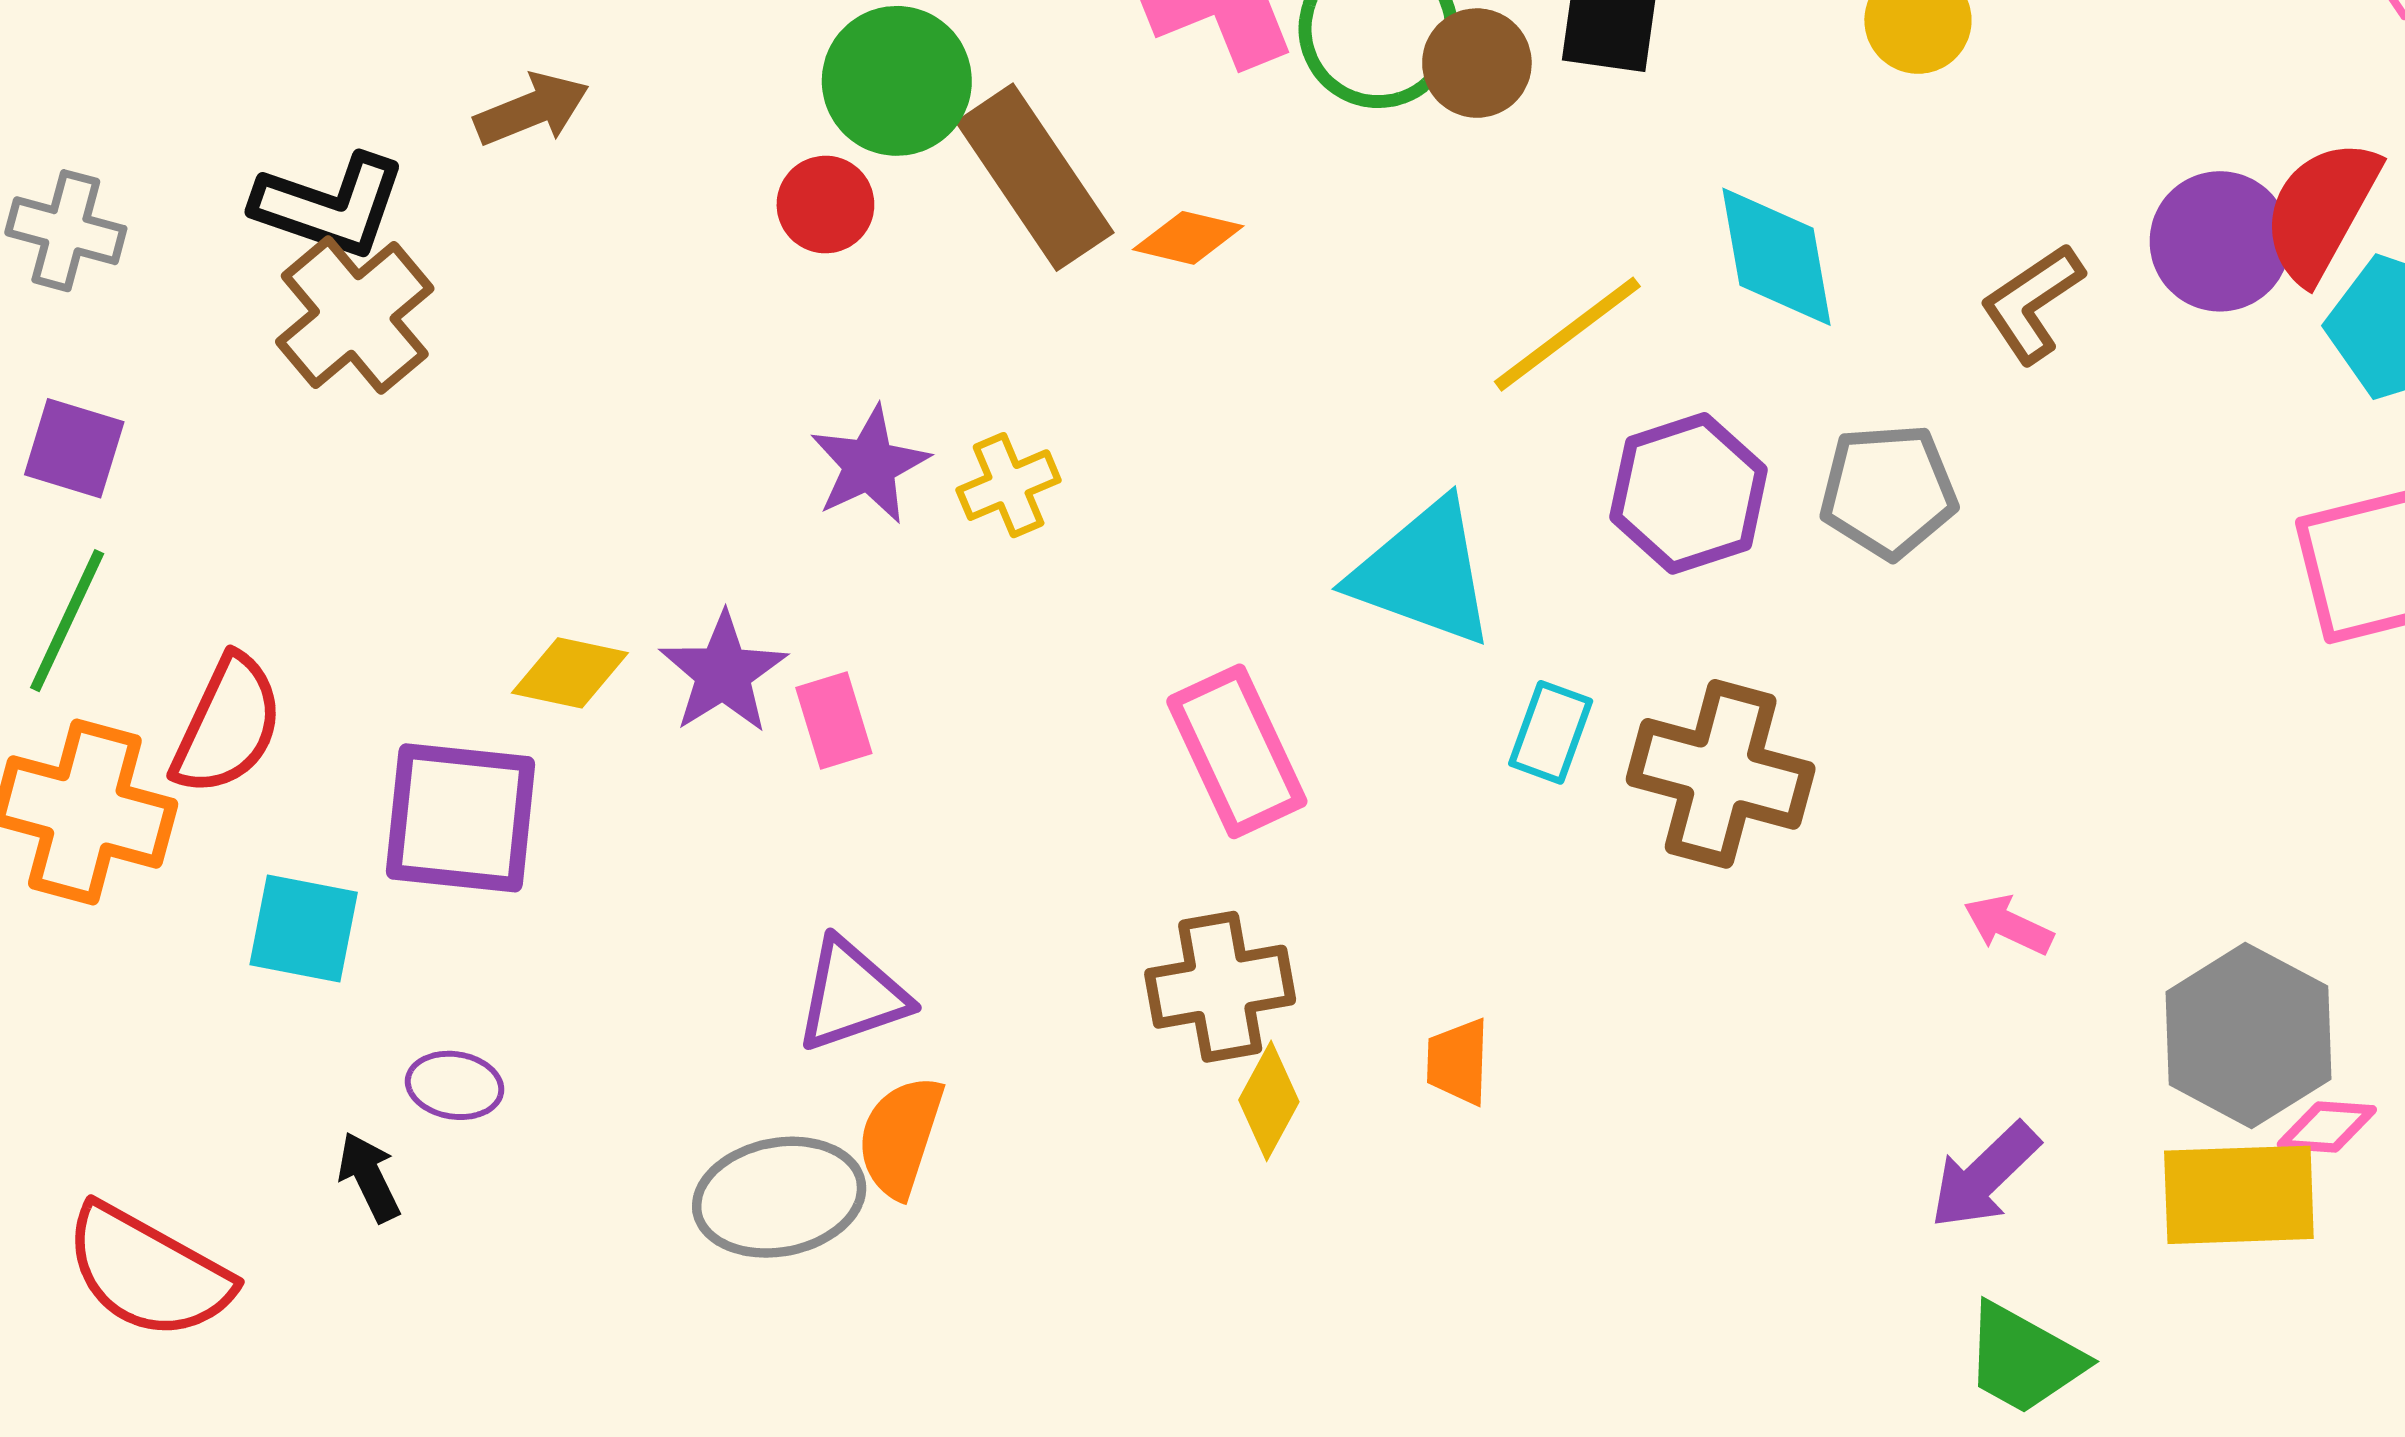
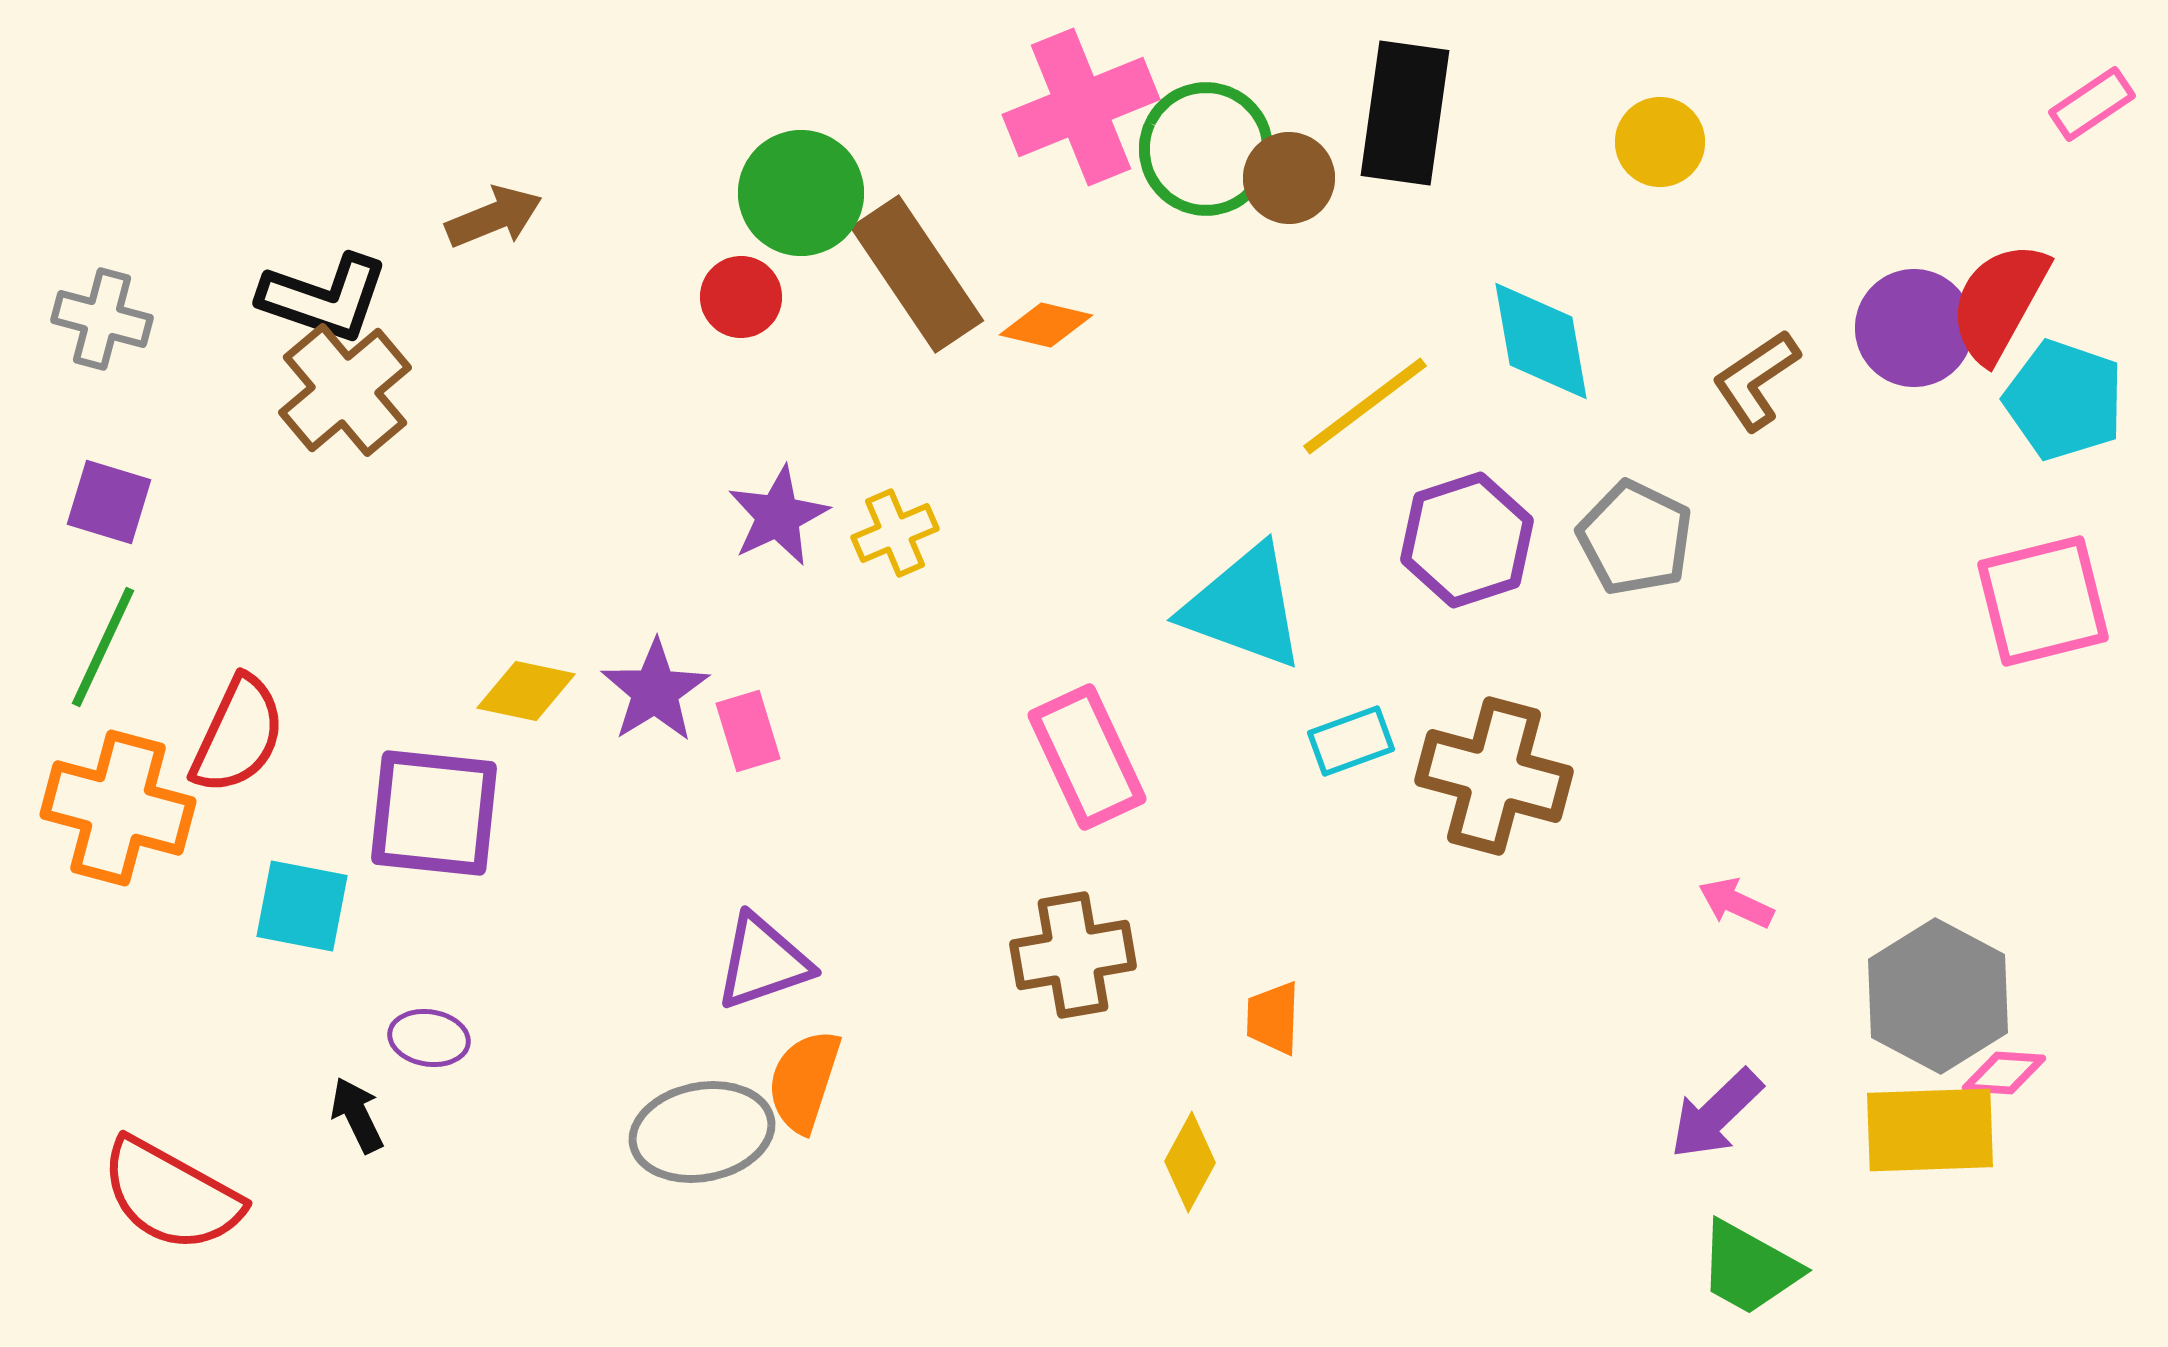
gray pentagon: (1888, 491) -> (1635, 538), turned 30
cyan rectangle: (1551, 732) -> (1351, 741), turned 50
yellow diamond: (1269, 1101) -> (1190, 1162), moved

